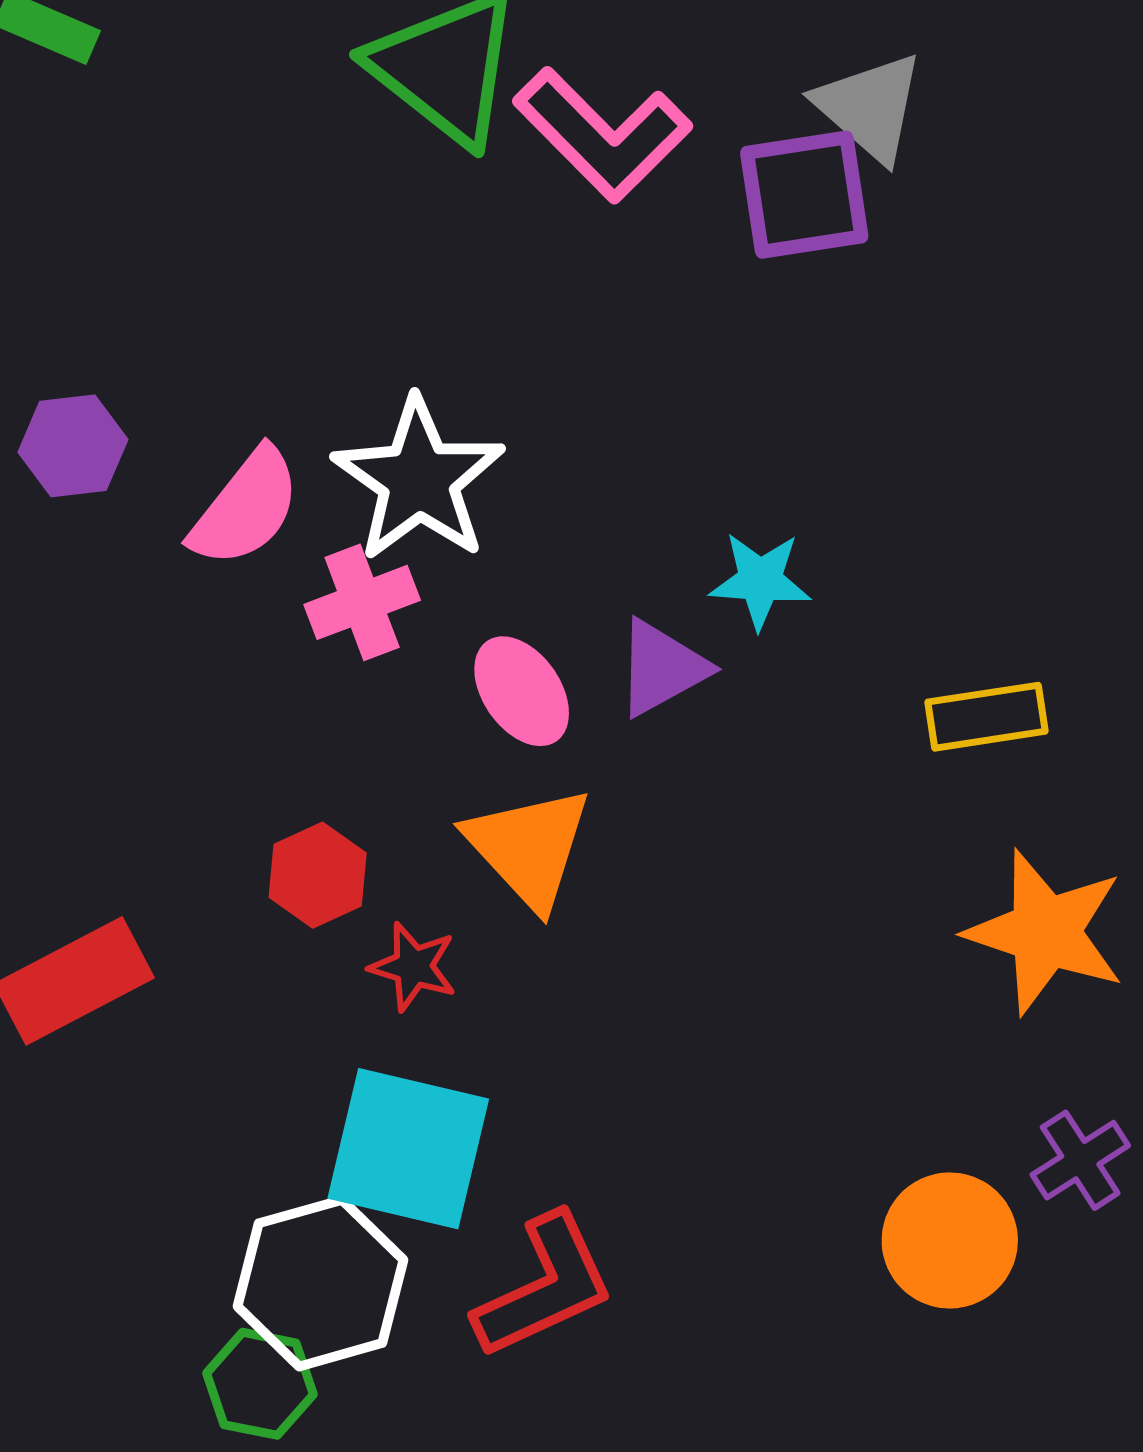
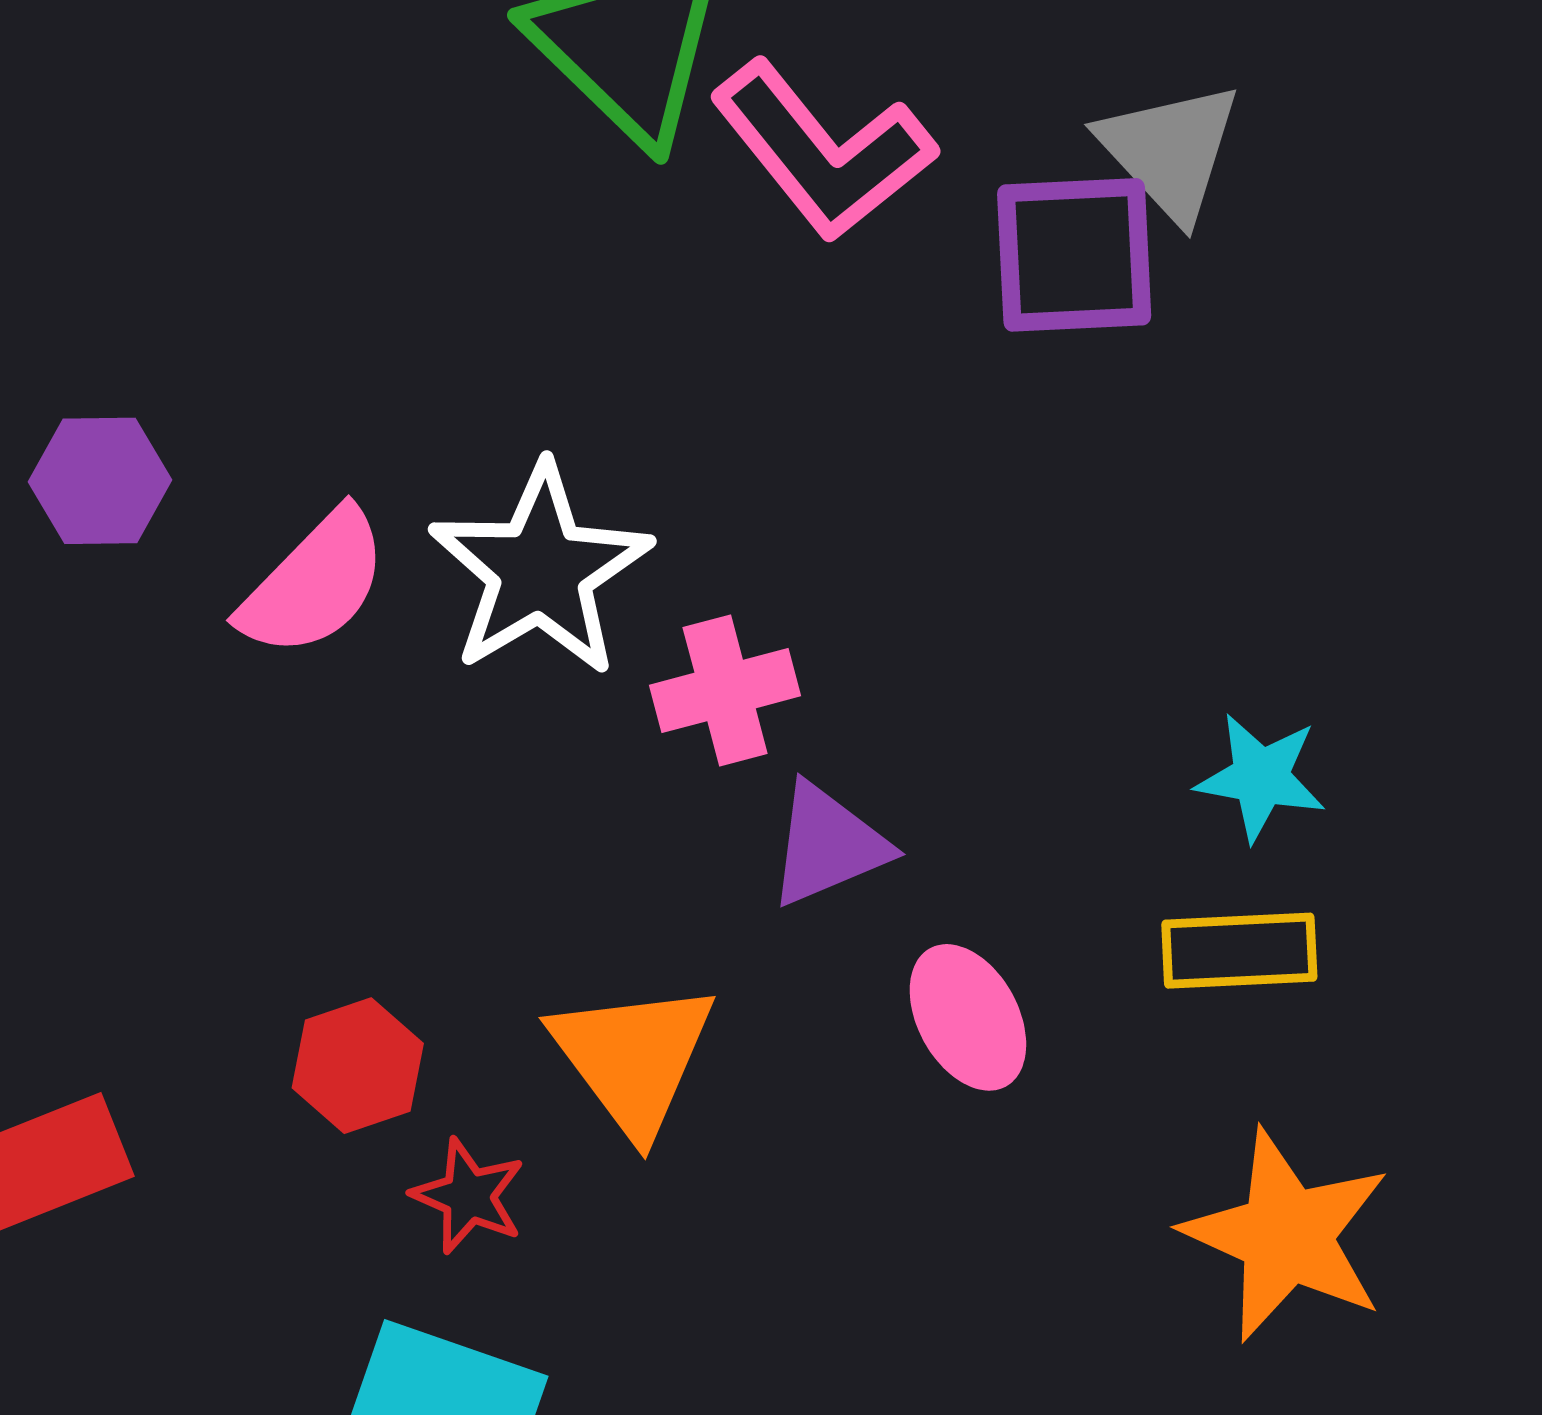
cyan star: (760, 580) -> (1261, 777), moved
pink cross: (362, 602) -> (725, 691), moved
pink ellipse: (522, 691) -> (968, 1017), moved

